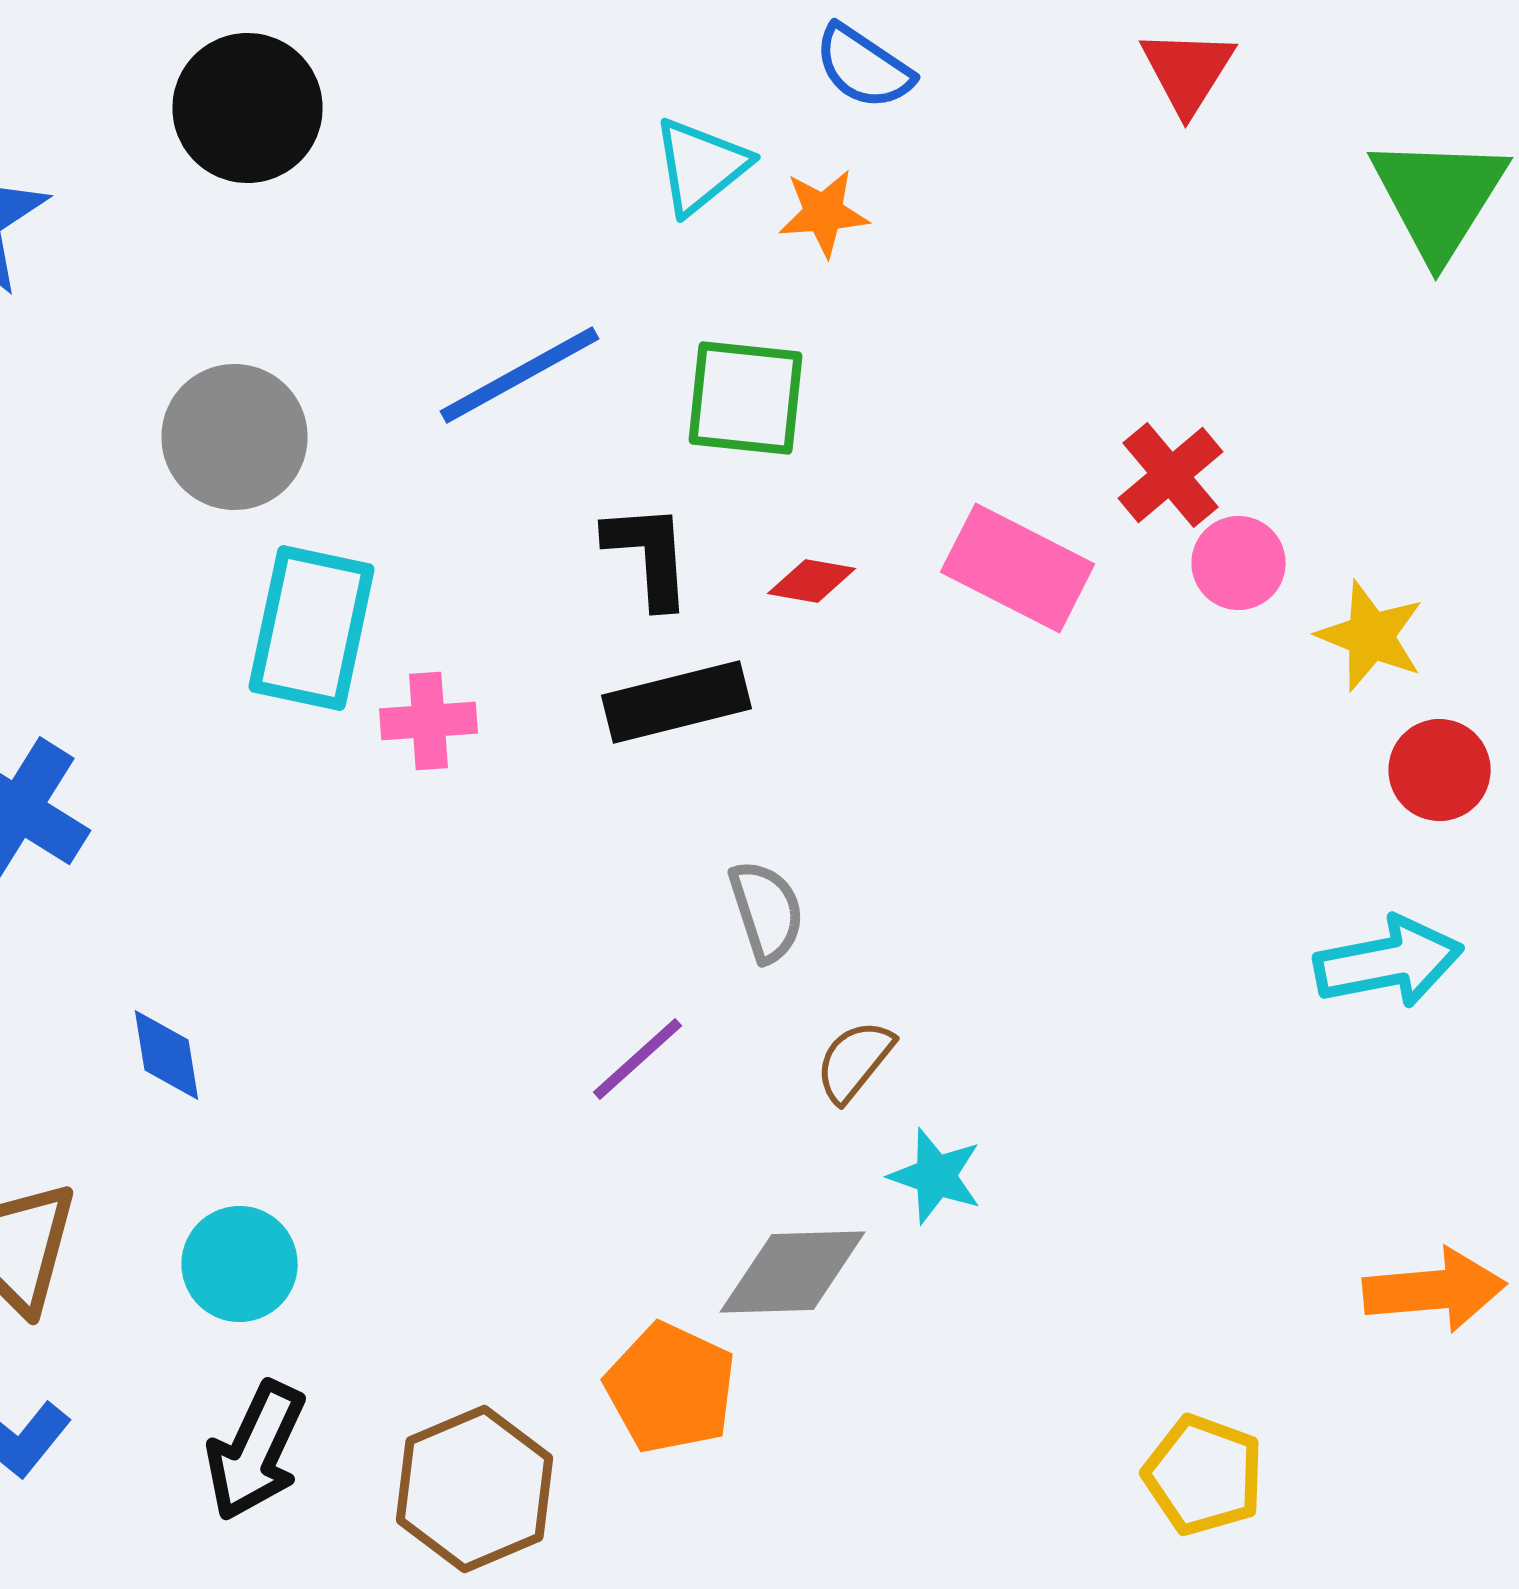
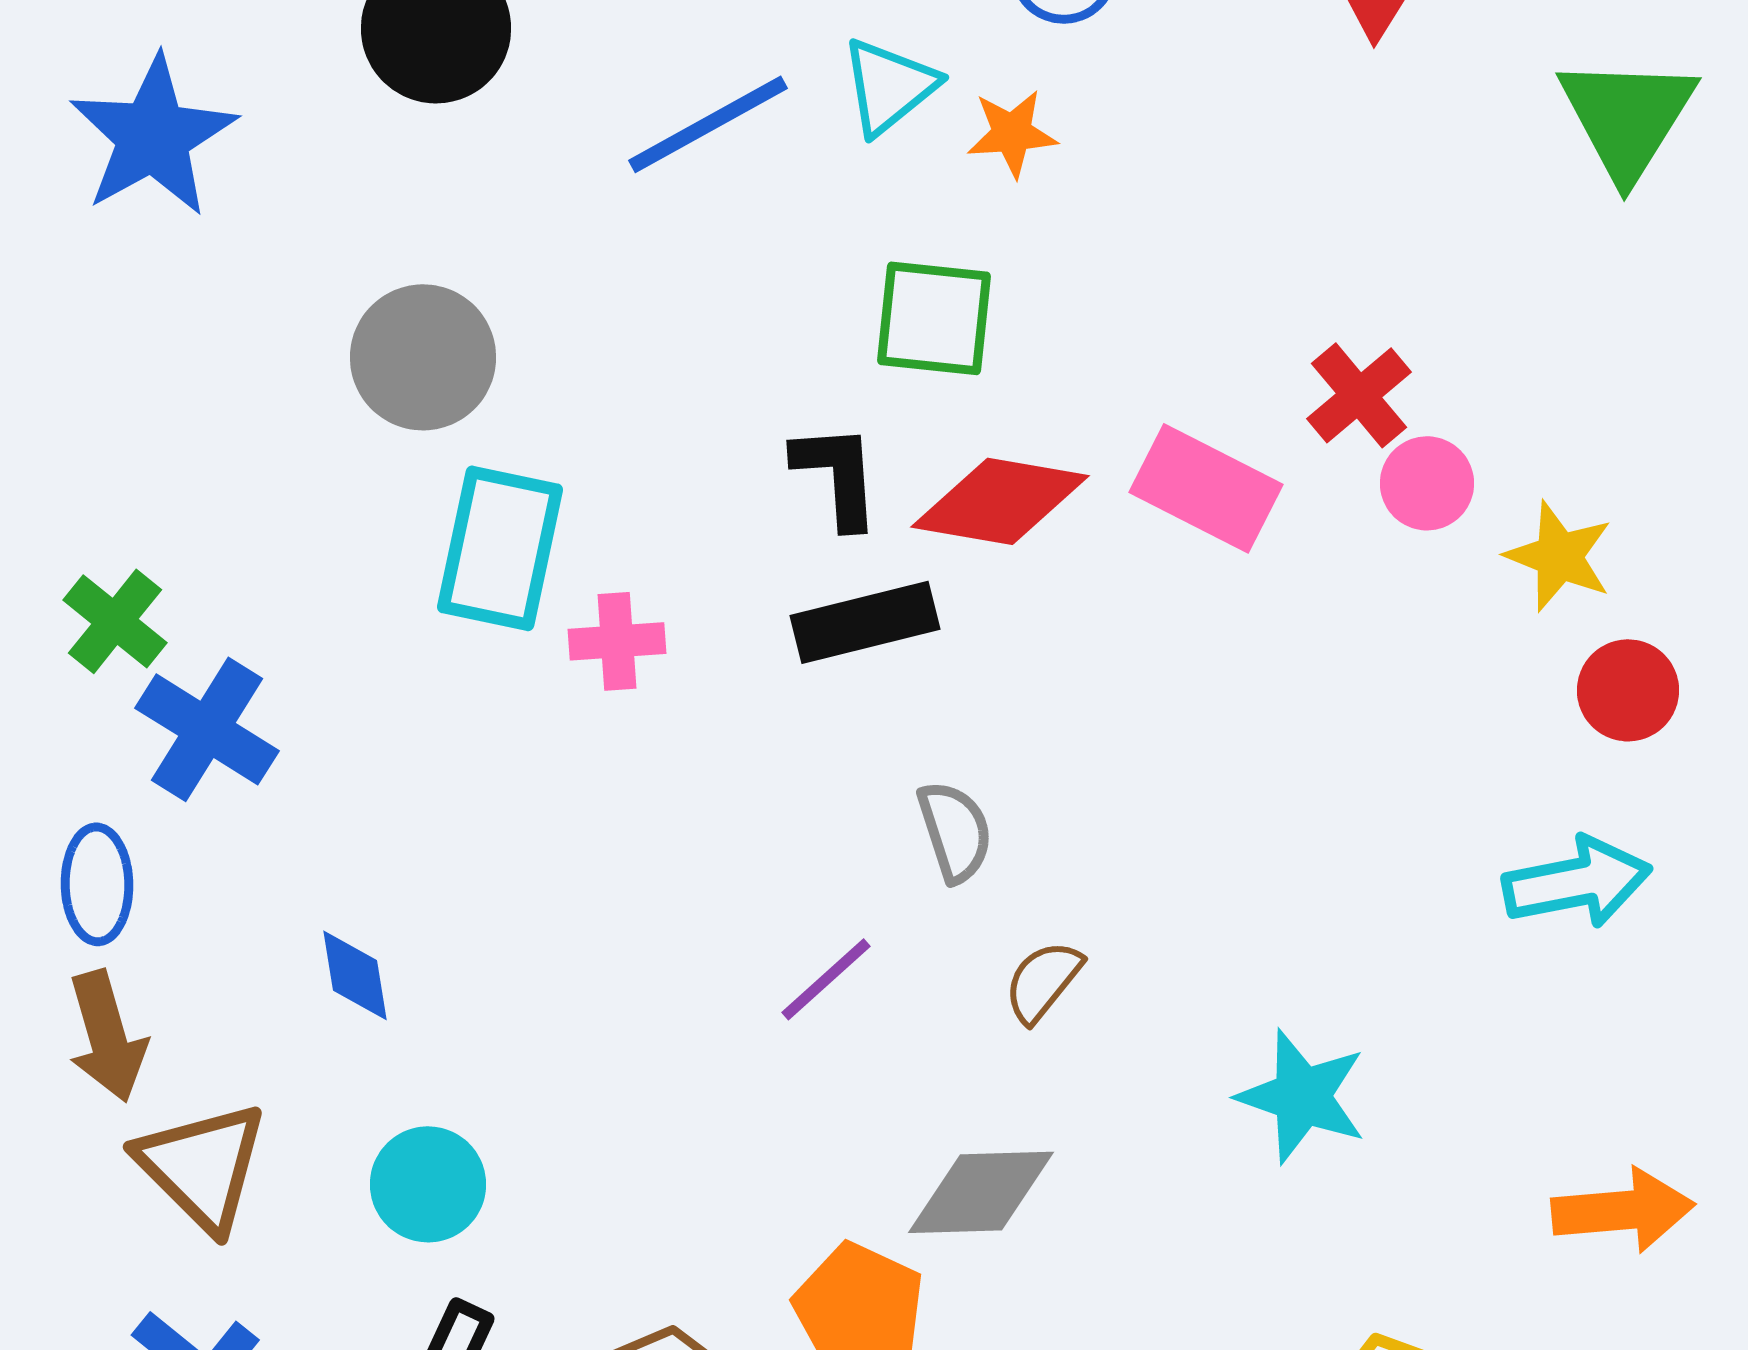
blue line: (520, 375) -> (708, 124), moved
red diamond: (812, 581) -> (1000, 501), size x2.0
cyan star: (936, 1176) -> (1302, 1096), moved, size x1.4

